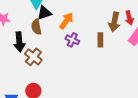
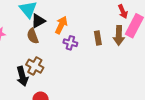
brown arrow: (114, 22) -> (119, 35), moved
black arrow: (19, 42) -> (22, 76), moved

